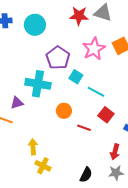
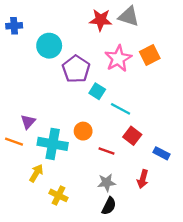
cyan circle: (35, 25) -> (49, 46), moved
cyan cross: (38, 84) -> (53, 144), moved
purple triangle: (17, 103) -> (28, 122), turned -32
yellow arrow: (33, 147) -> (36, 173), moved, turned 35
gray star: (116, 173) -> (107, 183), moved

